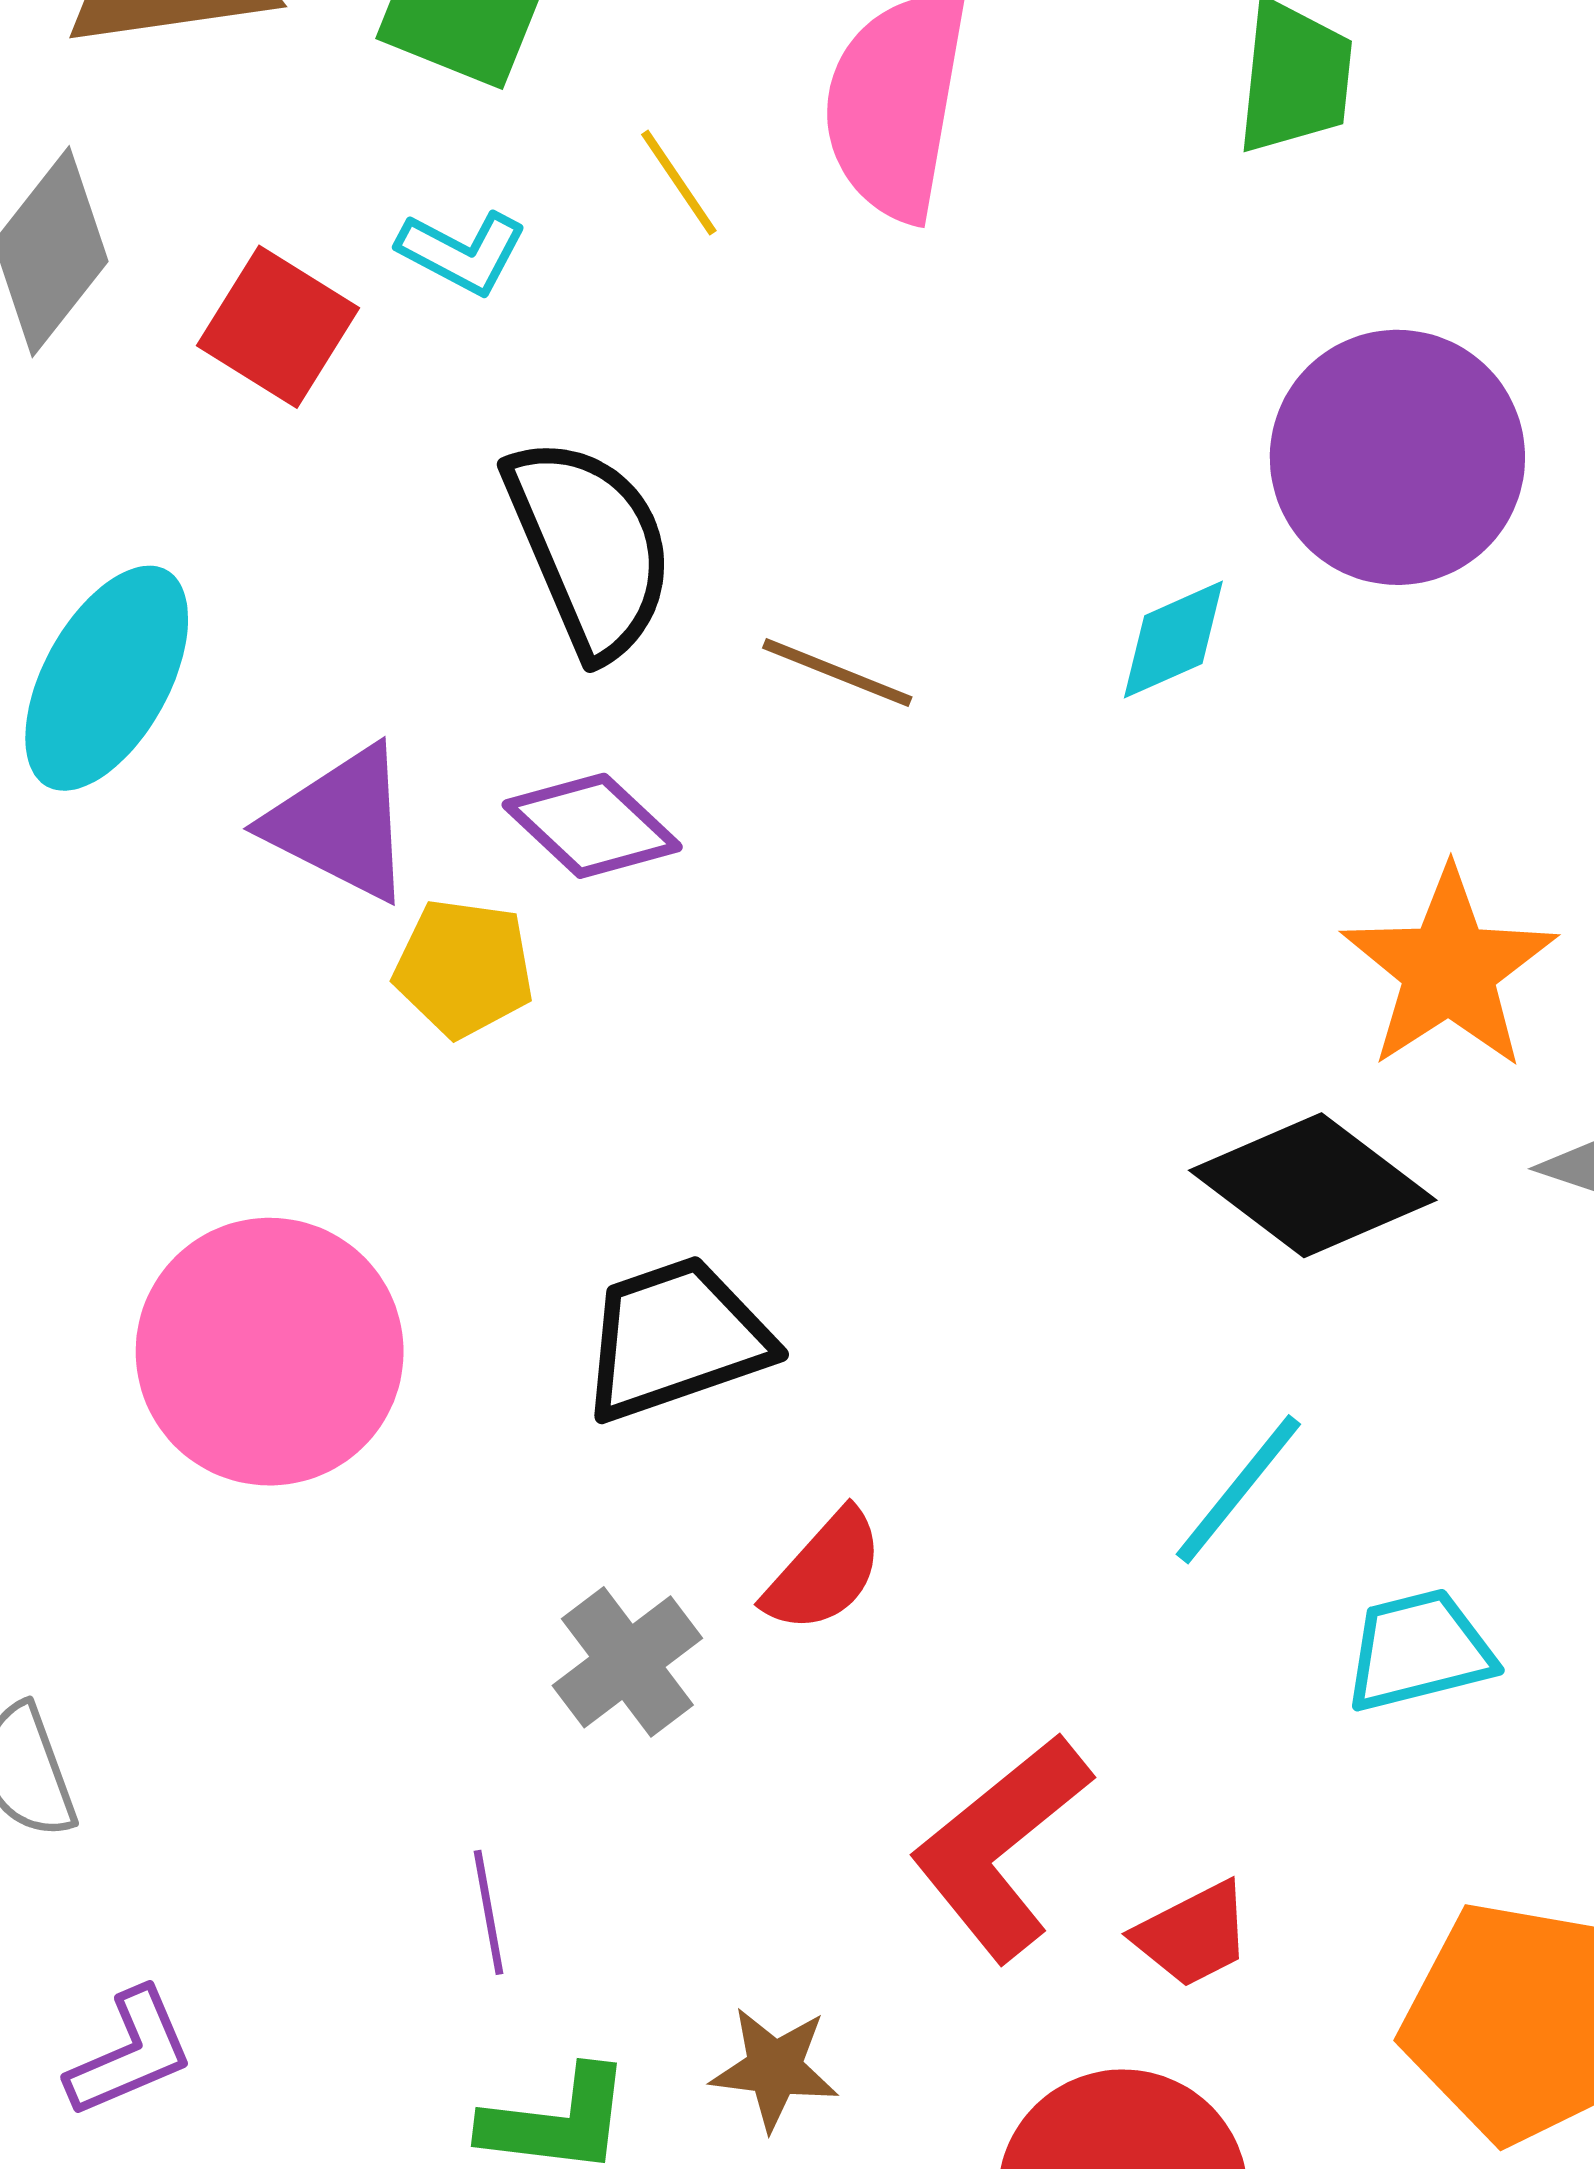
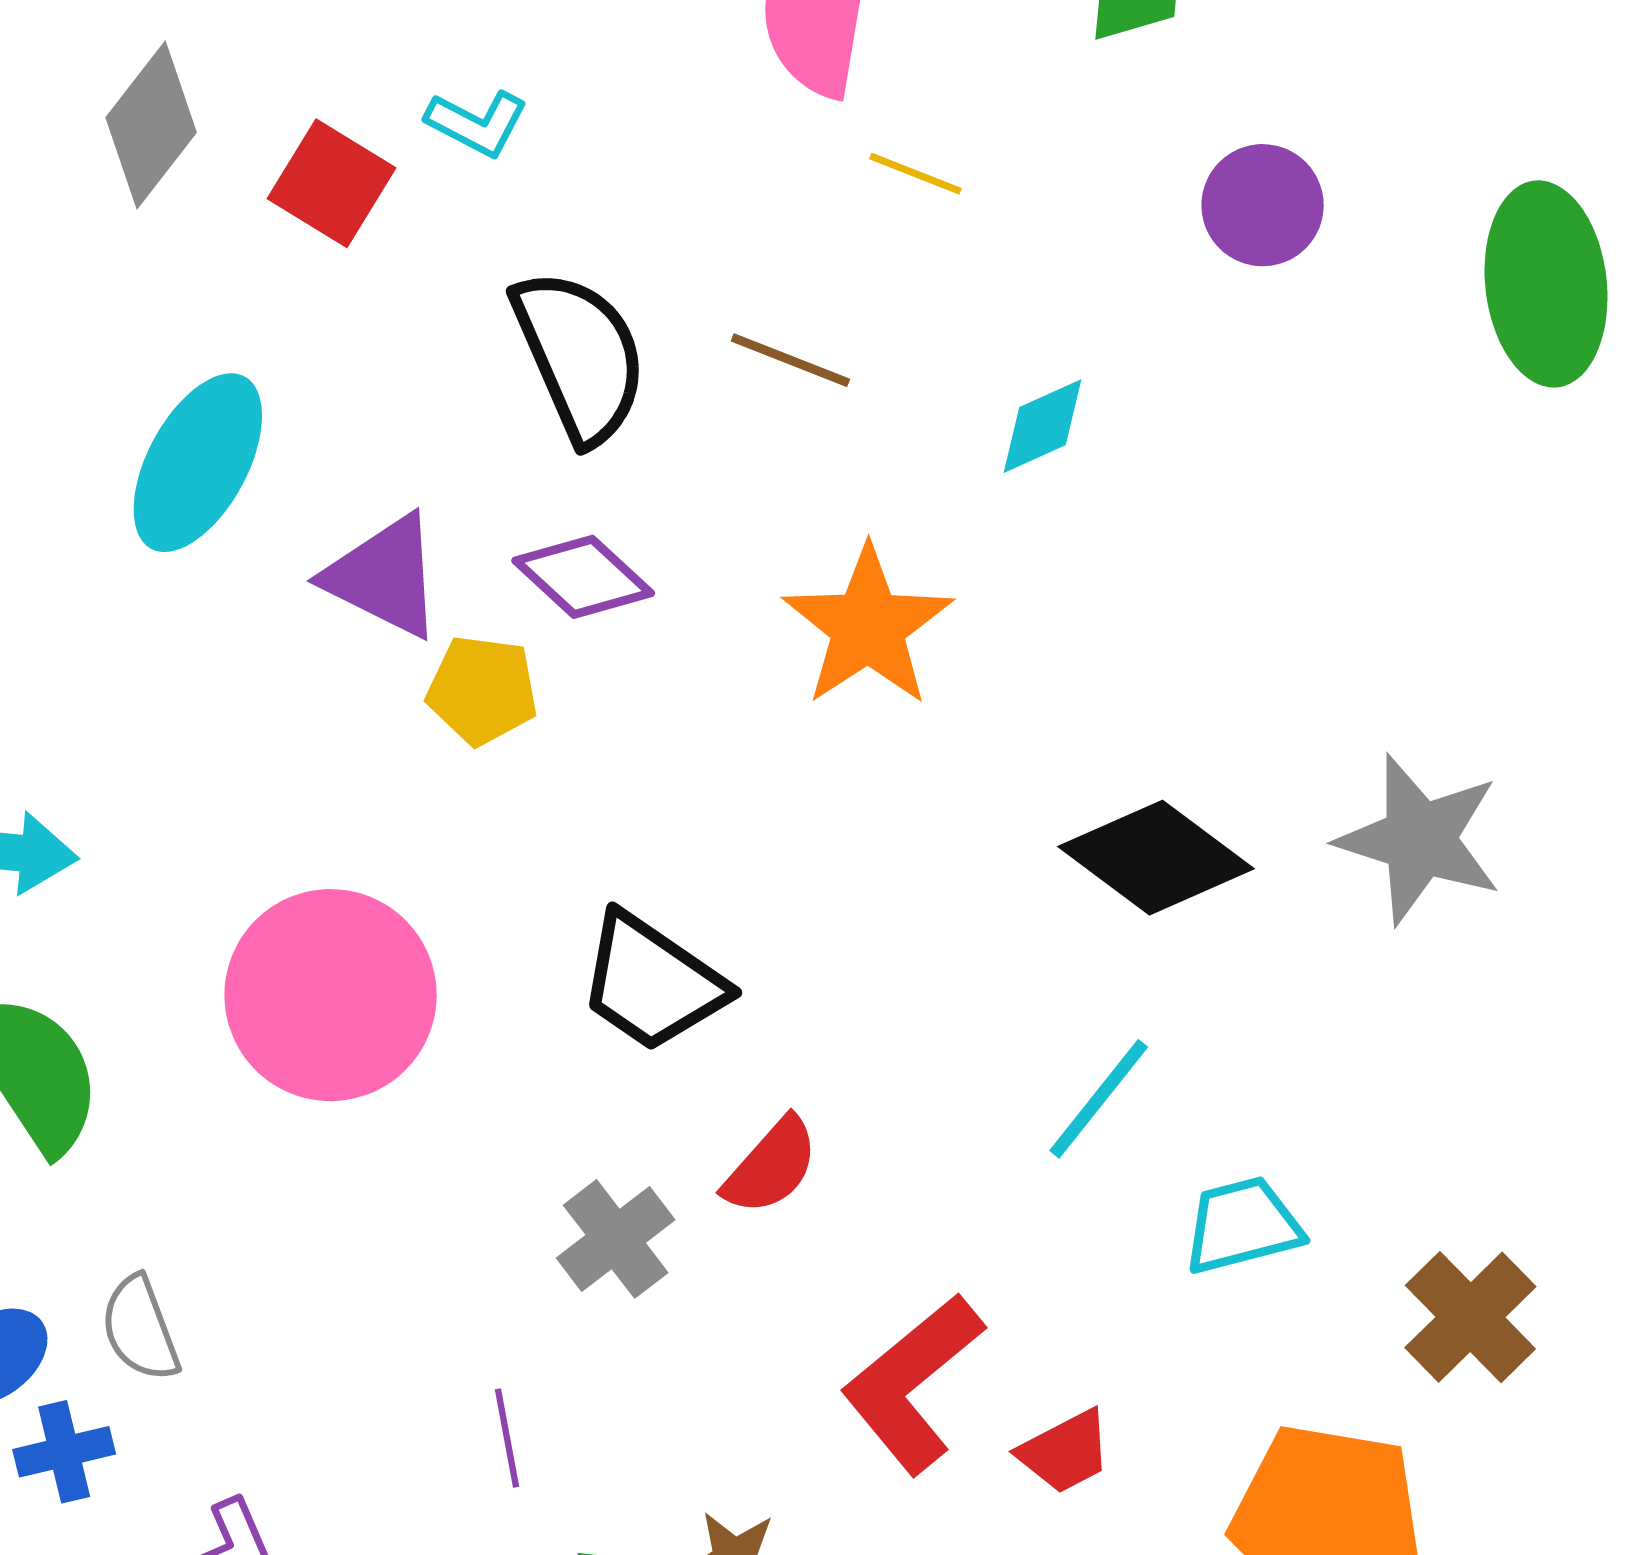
yellow line: (679, 183) -> (915, 174), moved, turned -34
purple circle: (1397, 457) -> (1263, 205), moved, size x0.6
brown line: (837, 673) -> (790, 360), moved
orange star: (1449, 969) -> (868, 626), moved
black trapezoid: (675, 1339) -> (652, 982), turned -126

